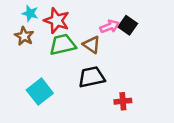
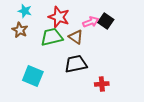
red star: (57, 20) -> (59, 17), moved
cyan square: (40, 92) -> (33, 76), turned -30

